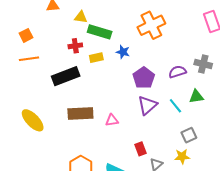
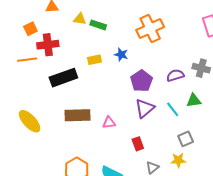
green rectangle: (100, 32) -> (98, 25), moved, size x0.7
orange square: (26, 35) -> (30, 29), moved
red cross: (75, 46) -> (48, 45), moved, size x1.5
red rectangle: (141, 149) -> (138, 144), moved

